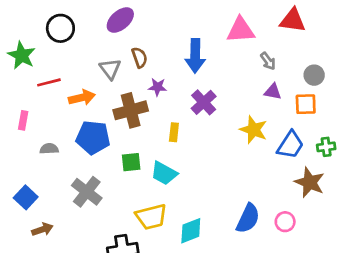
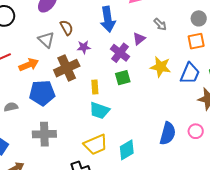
gray arrow: (268, 61) -> (160, 24), moved
purple triangle: (273, 92) -> (139, 39), moved, turned -40
yellow rectangle: (174, 132) -> (95, 87), moved
green square: (131, 162) -> (123, 78), moved
gray cross: (87, 192) -> (44, 134), turned -30

